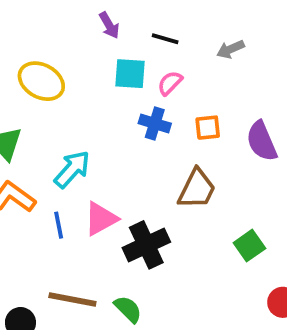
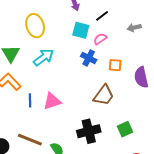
black line: (165, 39) -> (102, 16), turned -64
yellow ellipse: (41, 81) -> (35, 26), turned 35
cyan arrow: (72, 169) -> (44, 57), moved
black cross: (146, 245) -> (89, 131), moved

